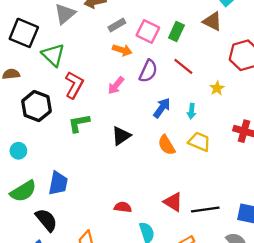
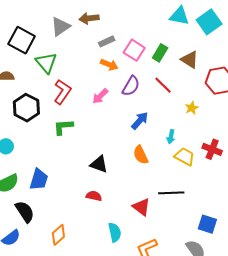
brown triangle: (212, 21) -> (190, 60), moved
cyan arrow: (192, 111) -> (171, 137), moved
black triangle: (121, 136) -> (99, 164), moved, turned 48
yellow trapezoid: (199, 142) -> (185, 157), moved
red semicircle: (123, 207) -> (94, 196), moved
black line: (205, 209) -> (171, 193), moved

